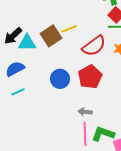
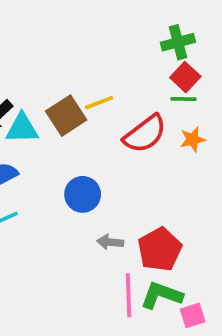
red pentagon: (90, 77) -> (160, 249), moved
gray arrow: (85, 112) -> (110, 242), moved

